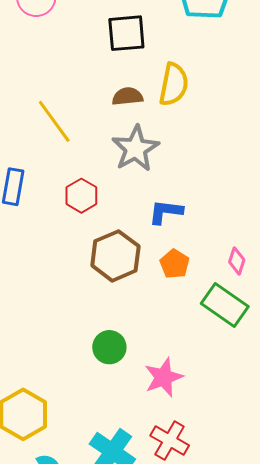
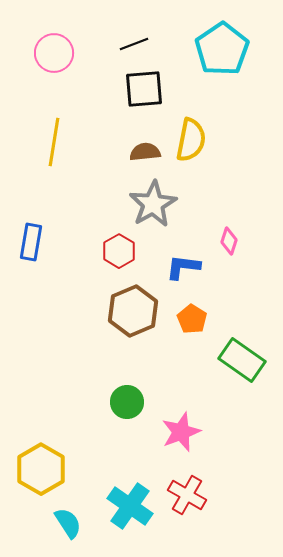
yellow line: (54, 121) -> (54, 142), moved, turned 45
red hexagon: (81, 196) -> (119, 251), moved
pink diamond: (237, 261) -> (229, 241), moved

